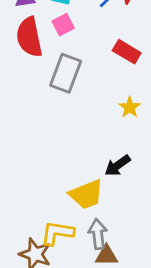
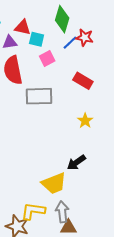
pink square: (63, 25) -> (47, 58), moved
gray rectangle: (66, 73) -> (39, 96), turned 68

